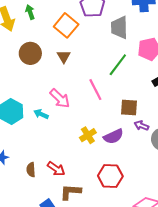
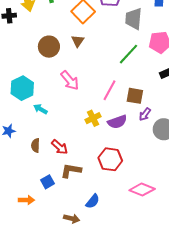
brown circle: (30, 53) -> (49, 47), moved
pink line: (95, 90) -> (109, 90), moved, turned 50
cyan arrow: (41, 114) -> (40, 109), moved
purple arrow: (141, 126) -> (145, 114), turned -80

